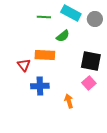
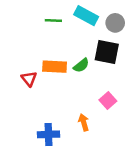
green semicircle: (63, 36) -> (81, 65), moved
black square: (91, 61) -> (107, 52), moved
blue cross: (40, 86) -> (48, 134), moved

